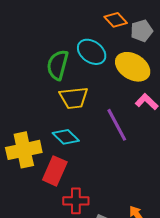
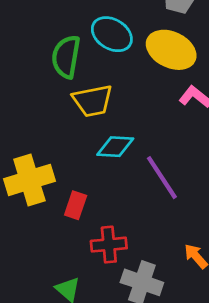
purple line: (117, 125) -> (162, 178), moved
cyan diamond: (66, 137) -> (115, 147), moved, turned -36
red rectangle: (55, 171) -> (76, 205), size x0.7

